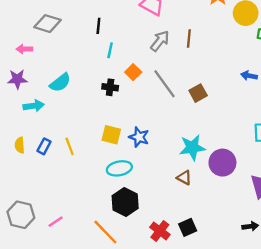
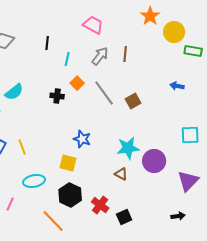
cyan line: (110, 50) -> (67, 59), moved
yellow square: (111, 135) -> (68, 163), moved
cyan ellipse: (119, 168) -> (34, 181), moved
pink line: (56, 222) -> (10, 204), moved, turned -32
red cross: (160, 231) -> (100, 205), moved

